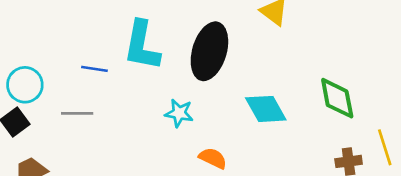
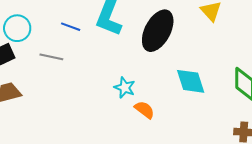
cyan star: (179, 113) -> (125, 88), moved

